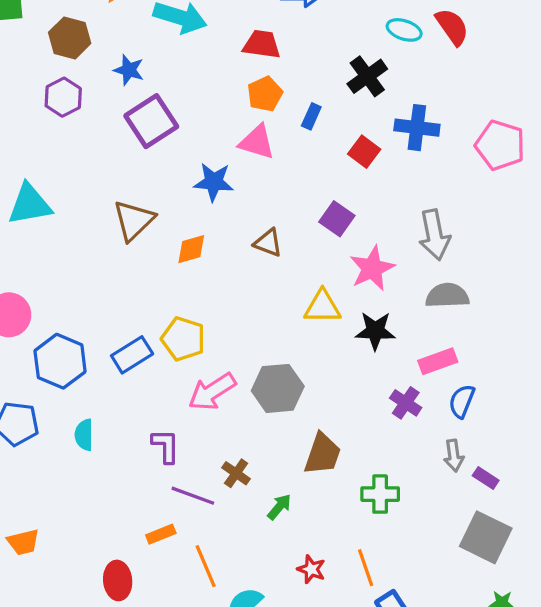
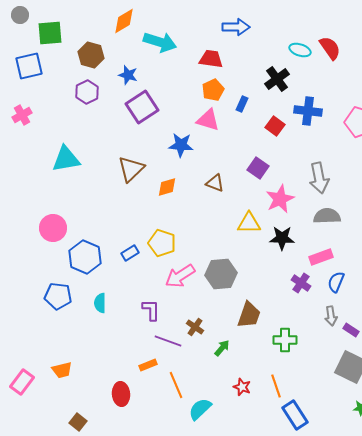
blue rectangle: (132, 355) -> (130, 253), size x0.7

